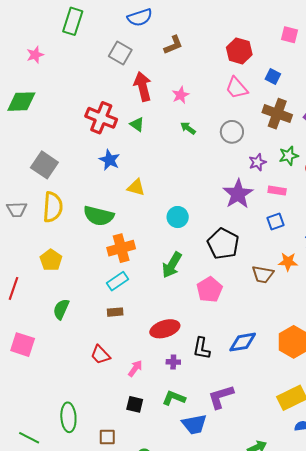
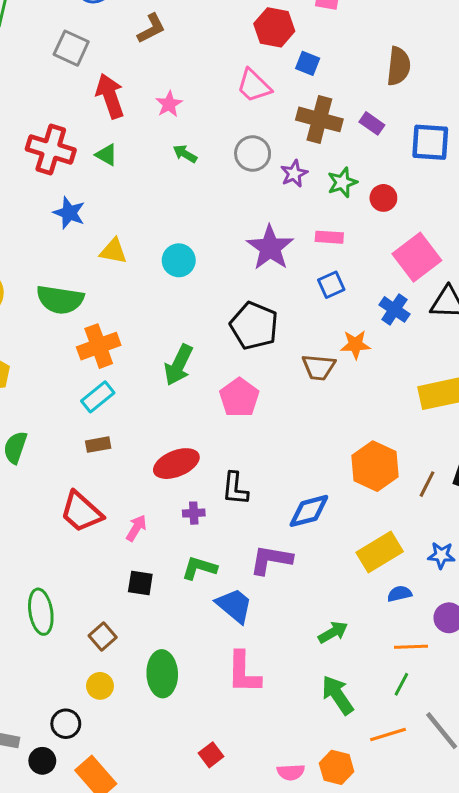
red hexagon: (239, 51) -> (274, 27), moved
purple star: (257, 162) -> (294, 174), moved
cyan circle: (178, 217) -> (179, 260), moved
blue diamond: (243, 342) -> (309, 511), moved
red trapezoid: (100, 355) -> (81, 512), size x1.4
purple L-shape: (221, 397) -> (271, 560), turned 32
blue trapezoid: (194, 424) -> (234, 606), turned -124
brown square: (107, 437) -> (103, 636), turned -36

